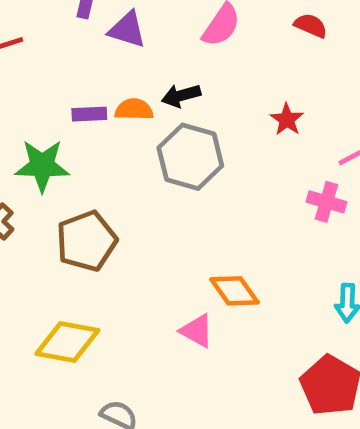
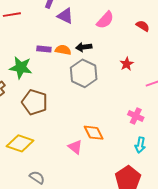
pink cross: (326, 202) -> (136, 116), moved
brown pentagon: (87, 241) -> (35, 102), turned 30

